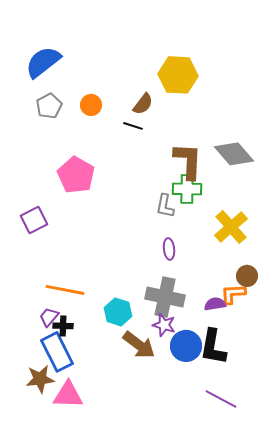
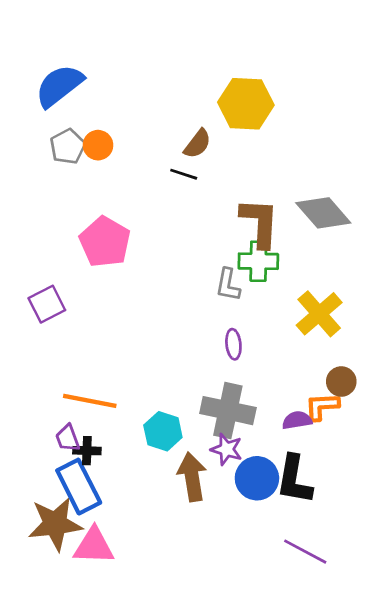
orange circle: (91, 105) -> (98, 145), moved
purple trapezoid: (49, 317) -> (68, 438), turned -60
brown arrow: (139, 345) -> (192, 477), turned -136
brown star: (40, 379) -> (55, 524), size x1.4

